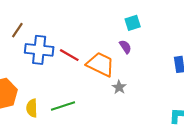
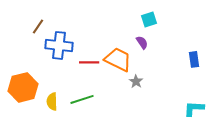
red line: (69, 55) -> (89, 62), moved, turned -30

